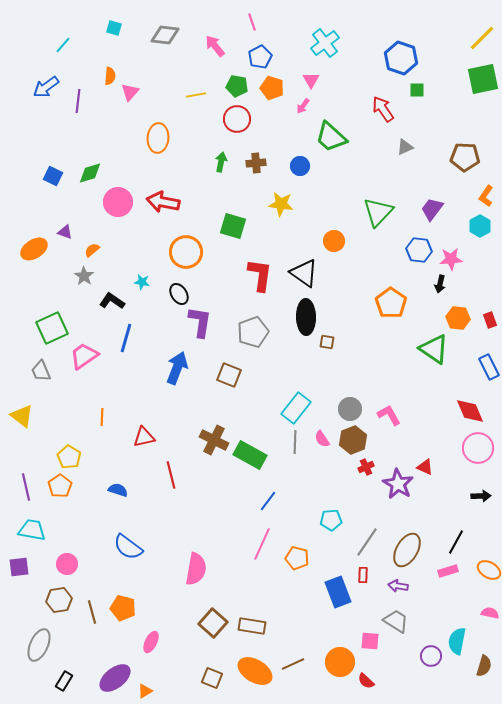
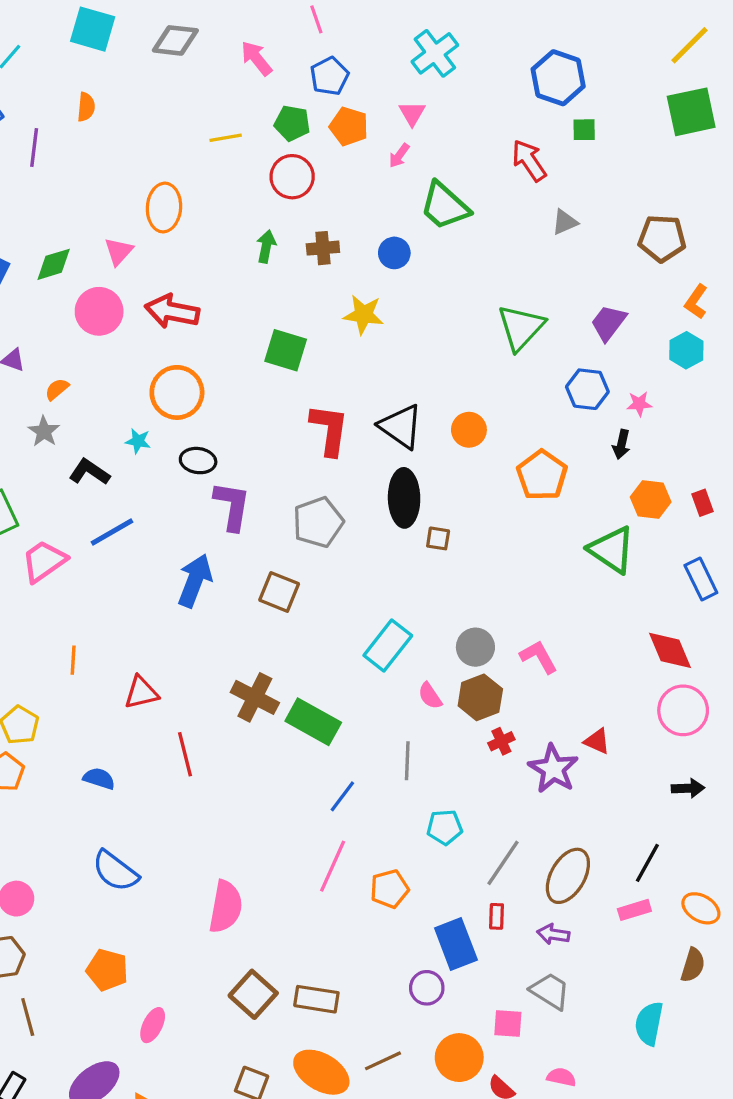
cyan square: (114, 28) -> (93, 29), size x1.8
pink triangle: (130, 92) -> (119, 251), moved
orange circle: (334, 241) -> (469, 430), moved
orange circle: (186, 252) -> (177, 392), moved
pink star: (451, 259) -> (639, 404), size x0.7
black ellipse: (179, 294) -> (198, 461), turned -50
blue line: (126, 338) -> (112, 532), turned 44
gray line: (295, 442) -> (407, 761), moved
orange pentagon: (297, 558) -> (389, 889), turned -30
brown line: (92, 612) -> (28, 1017), moved
pink semicircle: (490, 613) -> (561, 1077), moved
purple circle: (431, 656) -> (427, 988), moved
brown semicircle: (484, 666) -> (693, 965), moved

